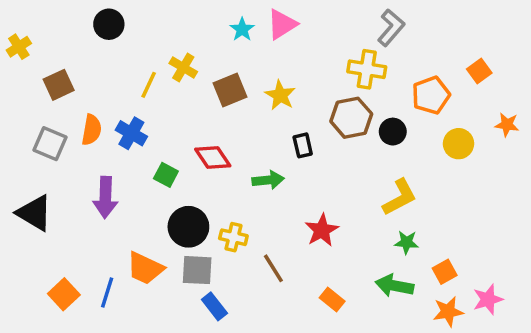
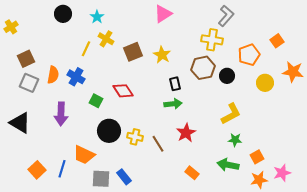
cyan star: (242, 29) -> (97, 17), moved
brown square: (59, 85) -> (26, 59), moved
orange star: (507, 125) -> (293, 72), size x1.5
green arrow: (268, 180) -> (173, 104), moved
brown line: (273, 268) -> (158, 144), moved
gray square: (197, 270) -> (101, 179), moved

